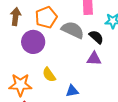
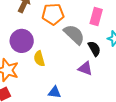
purple circle: (33, 42) -> (22, 41), moved
yellow semicircle: (49, 75) -> (39, 59), moved

